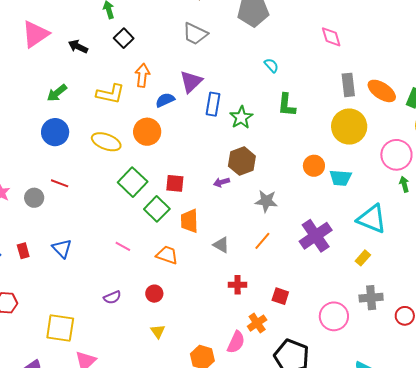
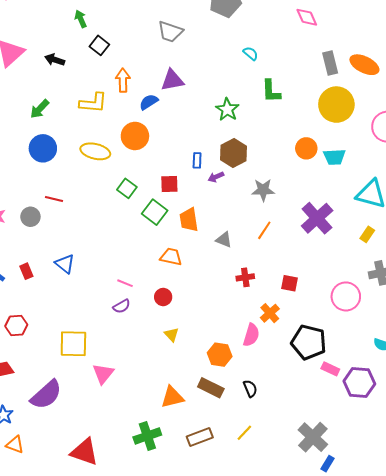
purple triangle: (191, 82) -> (172, 80), turned 40
blue rectangle: (213, 104) -> (197, 160), moved, size x0.7
green square: (133, 182) -> (127, 188), size x0.7
pink line: (123, 246) -> (125, 283), moved

